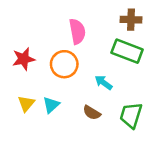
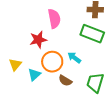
red star: (24, 59) -> (38, 40), moved
orange circle: (64, 64) -> (52, 62), moved
yellow triangle: (26, 103) -> (15, 65), moved

